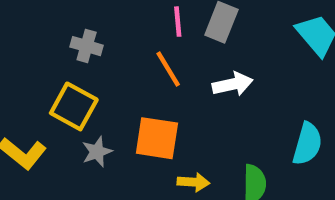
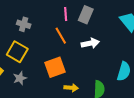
orange square: (157, 138) -> (55, 67), turned -30
gray star: (97, 152) -> (20, 78), moved

